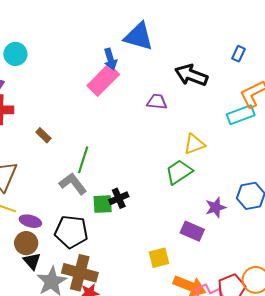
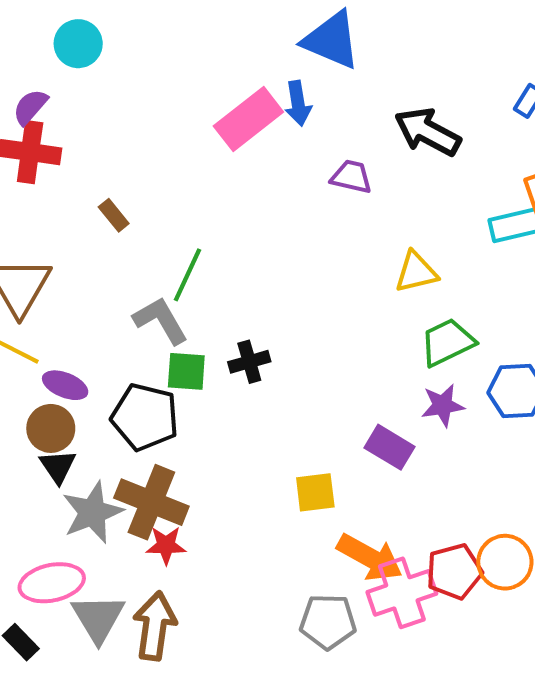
blue arrow: (110, 59) -> (298, 103), moved
green trapezoid: (179, 172) -> (447, 342), moved
green square: (103, 204) -> (186, 371), moved

